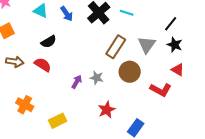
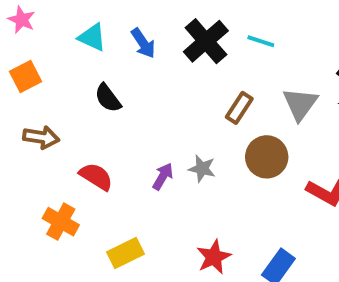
black semicircle: (49, 42) -> (108, 98), turned 84
brown rectangle: (116, 47) -> (239, 108), size x0.7
red semicircle: (43, 65) -> (96, 176), moved
red star: (107, 110) -> (214, 257), moved

